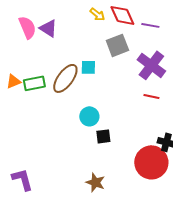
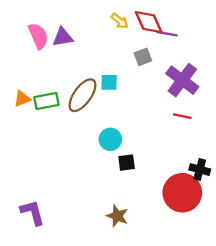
purple line: (150, 25) -> (167, 34), moved
purple triangle: (48, 28) -> (63, 37), turned -42
gray square: (117, 45) -> (143, 57), size x0.7

